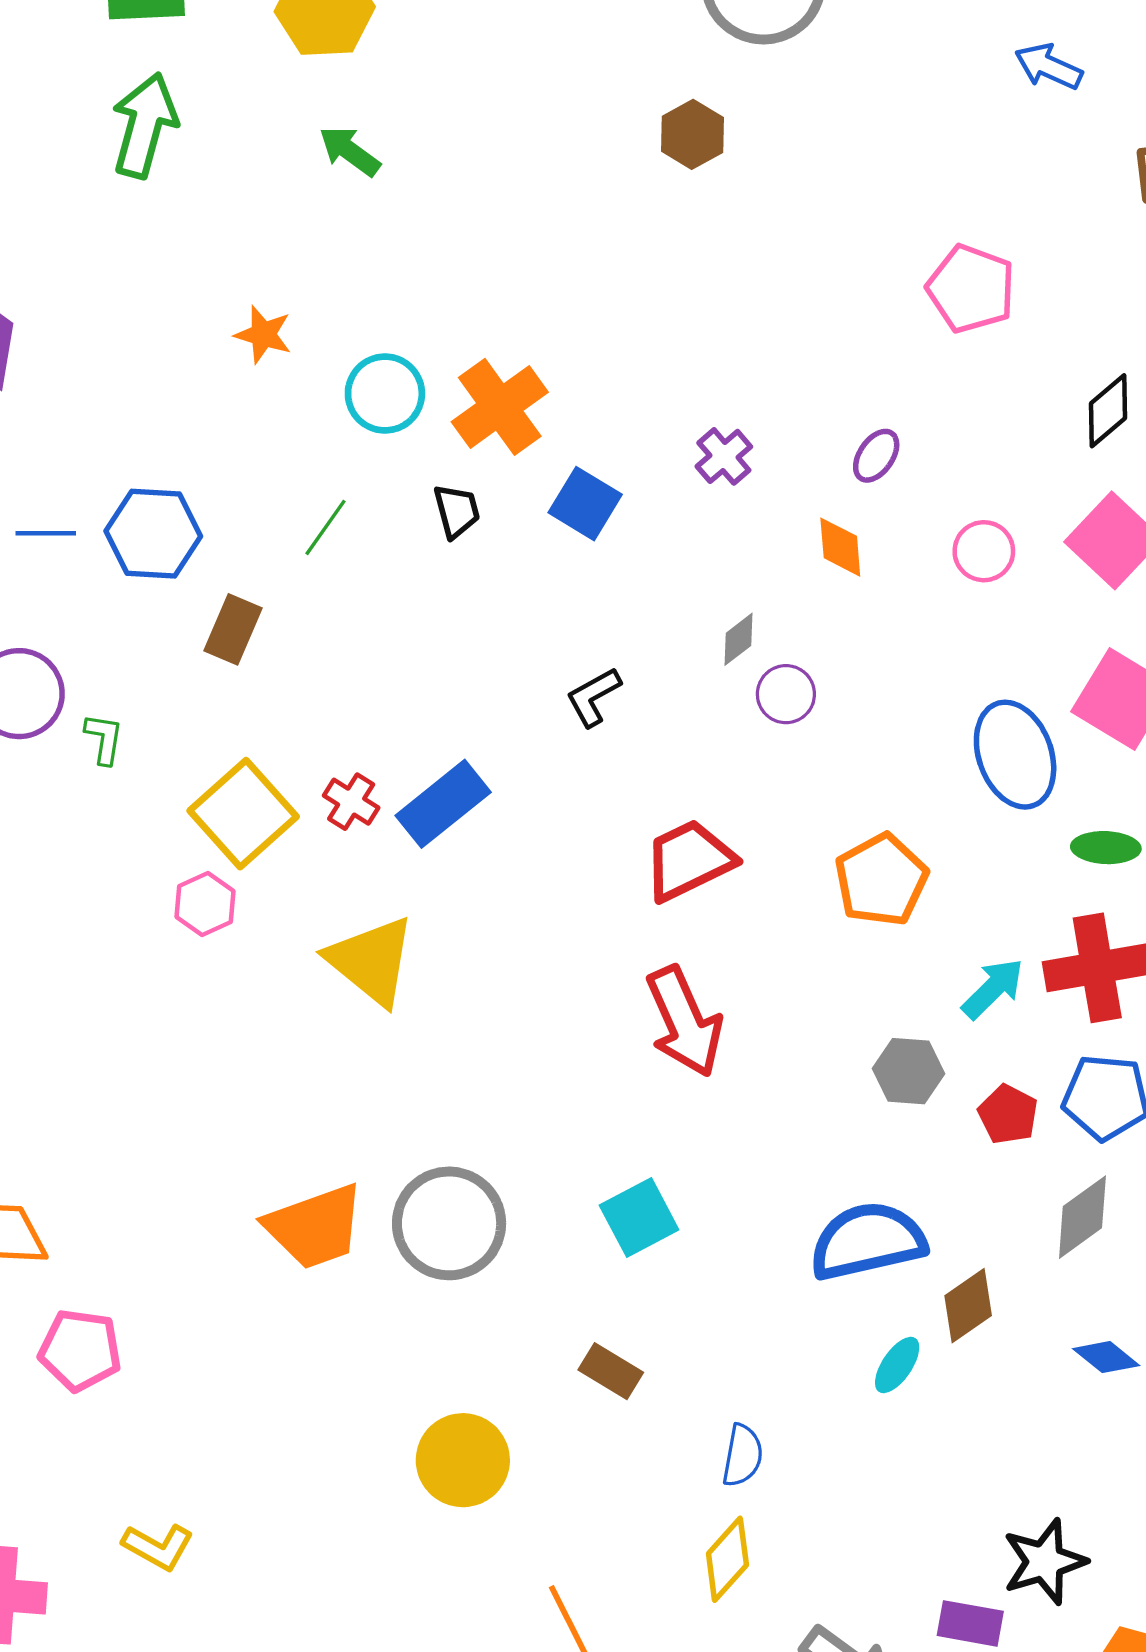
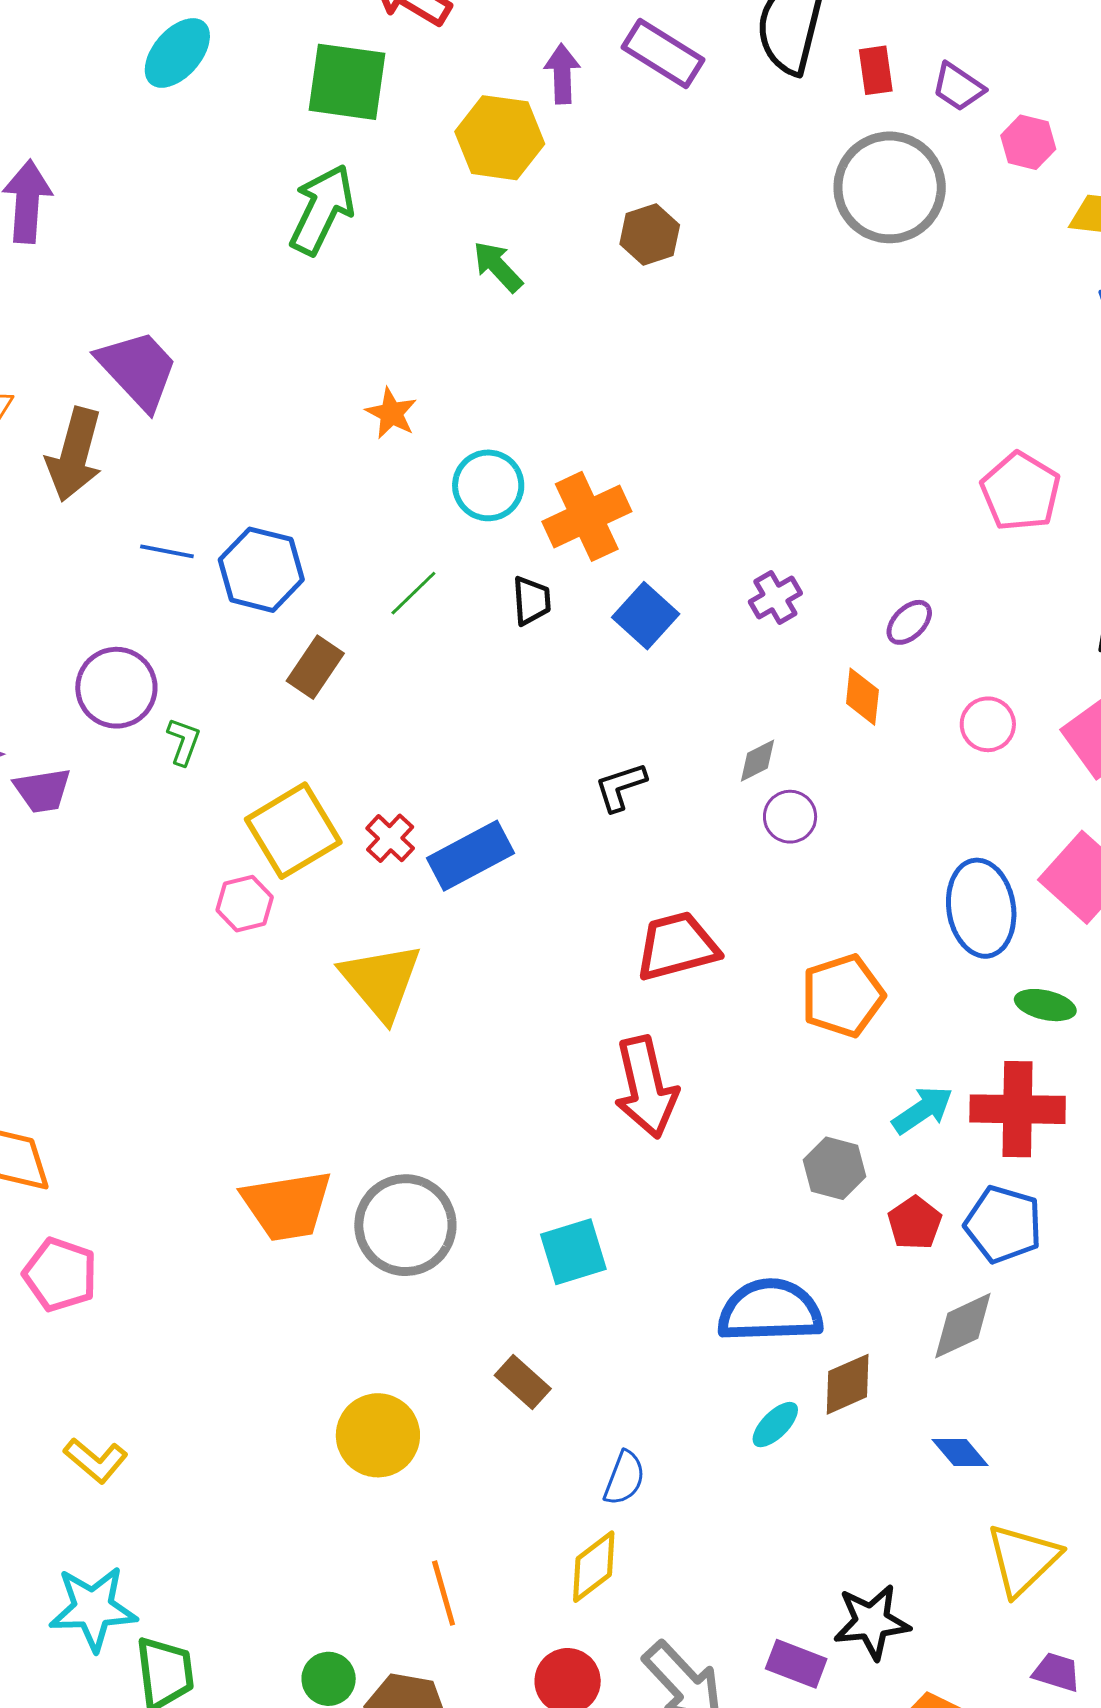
brown hexagon: (692, 134) -> (650, 234), moved

